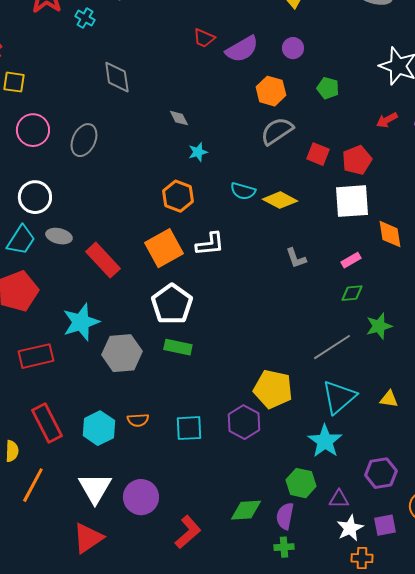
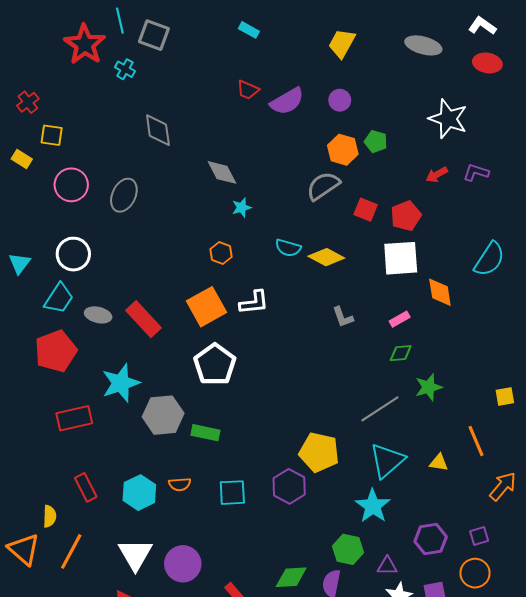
orange hexagon: (271, 91) -> (343, 150), moved
gray diamond: (179, 118) -> (222, 172), size x1.5
orange hexagon: (178, 196) -> (221, 253), size x0.7
gray ellipse: (59, 236) -> (98, 315), moved
green rectangle: (178, 347) -> (205, 433), moved
red rectangle: (47, 423) -> (86, 487), size x0.7

